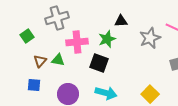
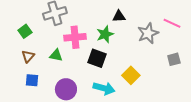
brown triangle: (40, 61) -> (28, 56), moved
yellow square: (150, 94) -> (131, 75), moved

